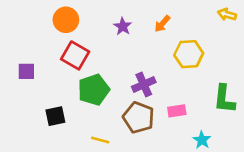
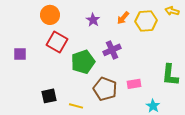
yellow hexagon: (189, 54) -> (146, 21), moved
purple cross: (144, 84) -> (112, 50), moved
green pentagon: (94, 90) -> (83, 62), moved
black square: (55, 116) -> (49, 96), moved

